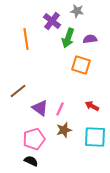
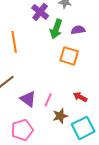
orange line: (26, 39) -> (14, 42), moved
brown star: (64, 130) -> (60, 116), moved
cyan square: (95, 137) -> (83, 128), turned -30

